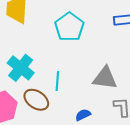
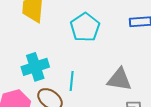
cyan cross: (21, 68) -> (35, 67), turned 32

